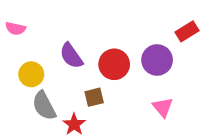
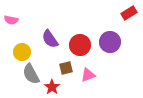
red rectangle: (187, 31) -> (129, 13), moved
pink triangle: (163, 107) -> (88, 75), moved, turned 49

